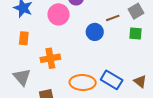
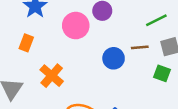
orange cross: (50, 58) -> (52, 76), turned 36

